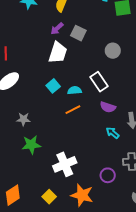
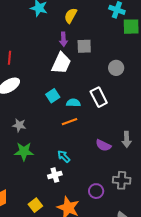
purple arrow: (57, 29) -> (63, 39), turned -56
gray square: (78, 33) -> (84, 46), turned -35
purple semicircle: (108, 107) -> (103, 145), moved
cyan arrow: (113, 133) -> (64, 156), moved
white cross: (65, 164) -> (55, 175), size x0.6

